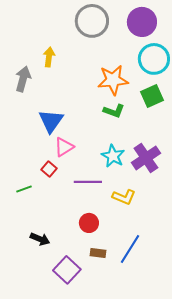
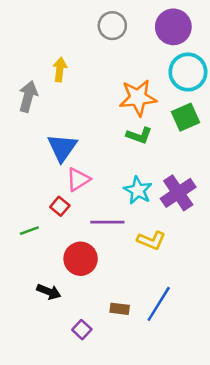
gray circle: (92, 21) -> (112, 26), size x0.7
red circle: (89, 223) -> (81, 259), moved, size x1.4
purple square: (67, 270) -> (82, 330), size x0.6

